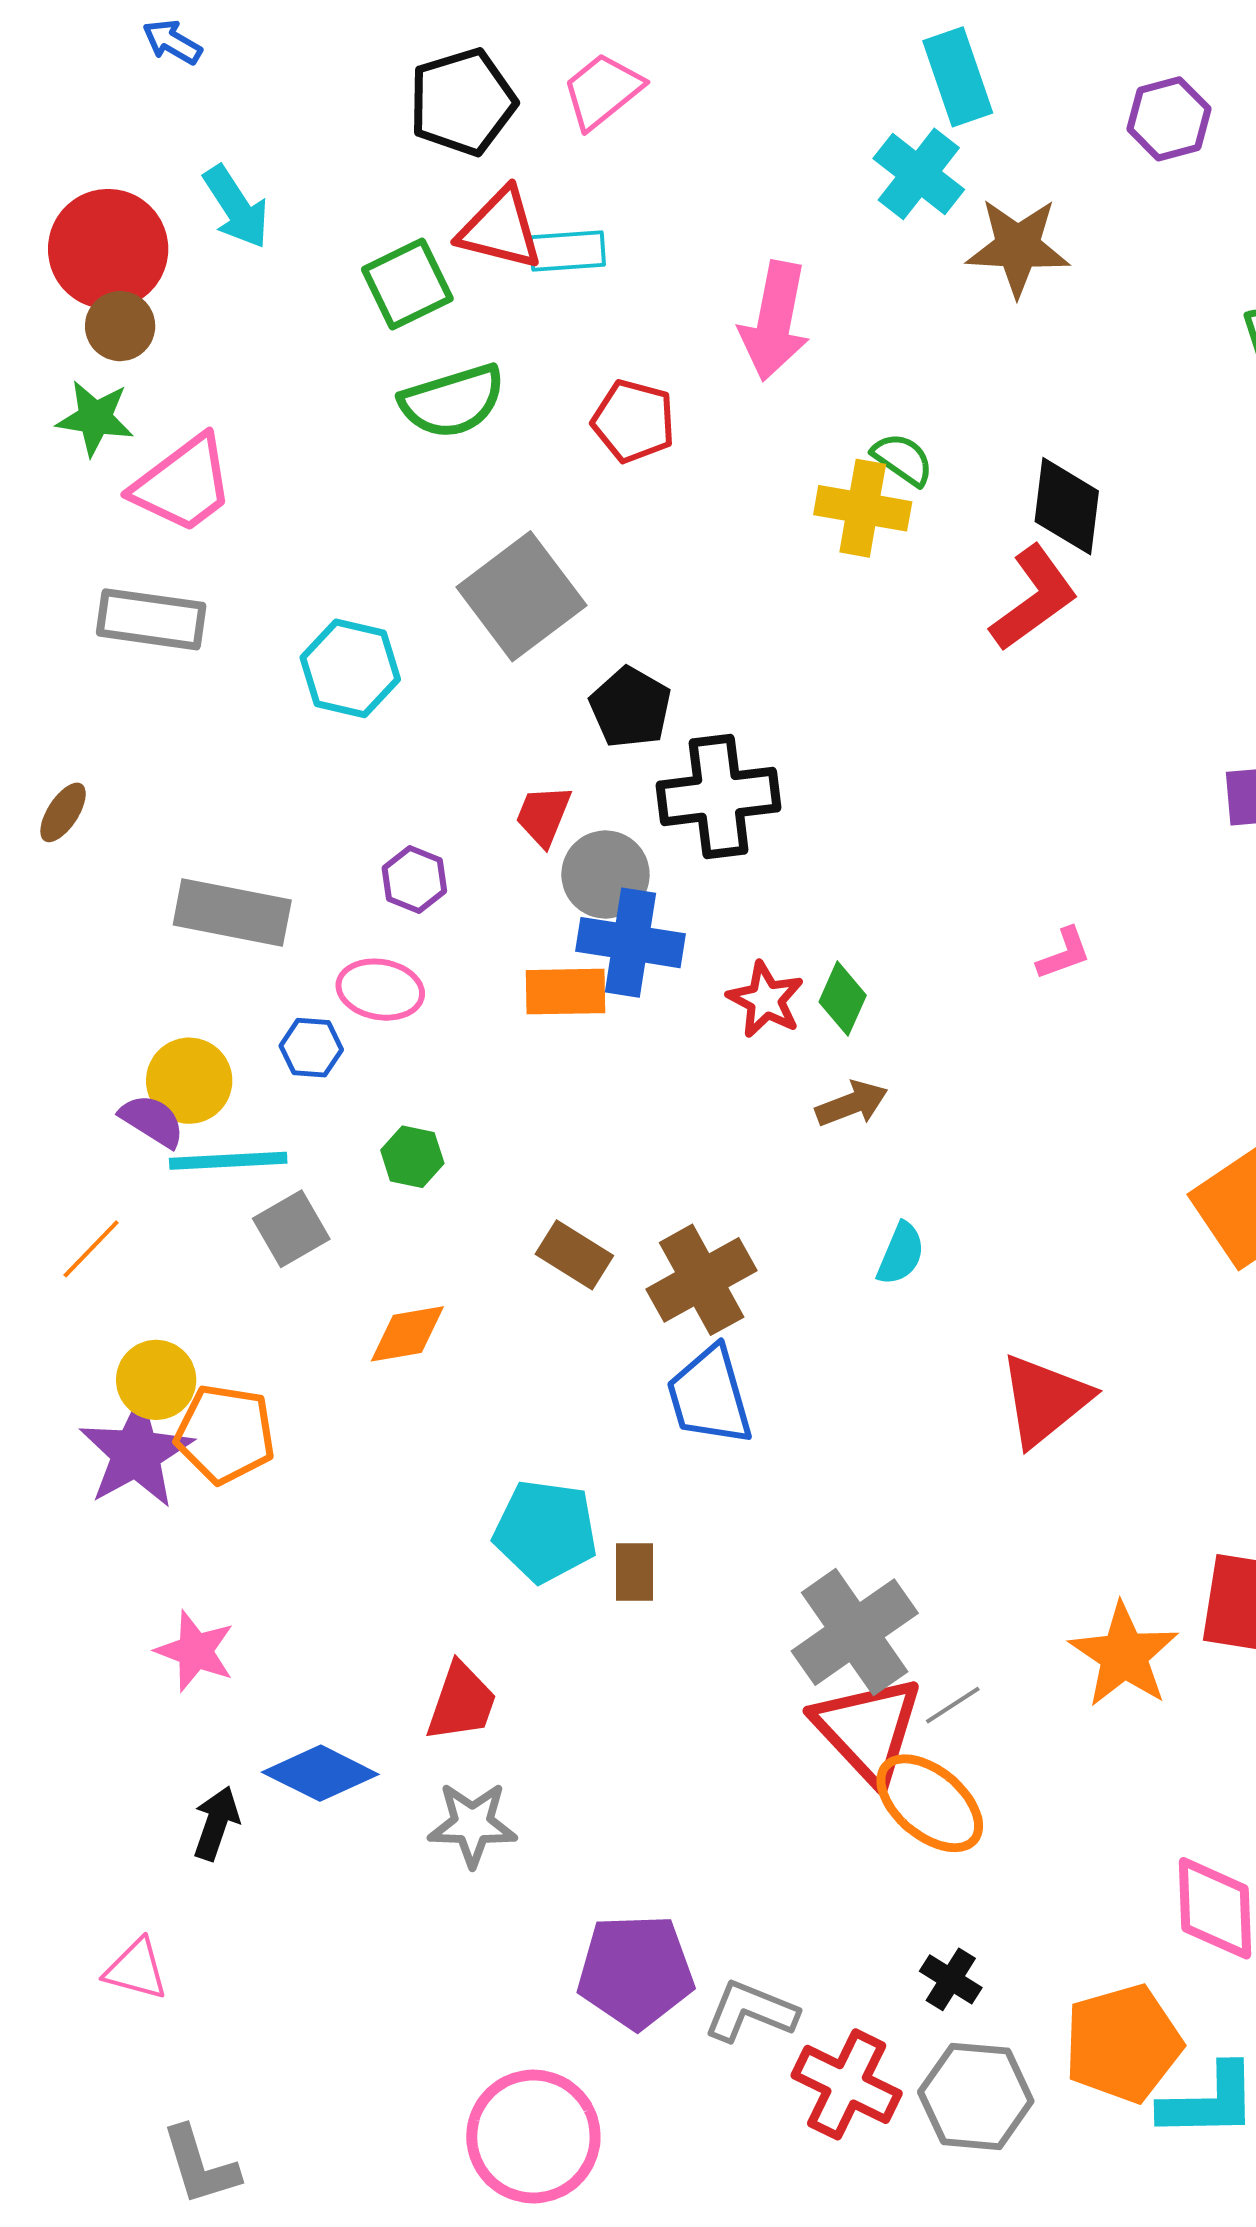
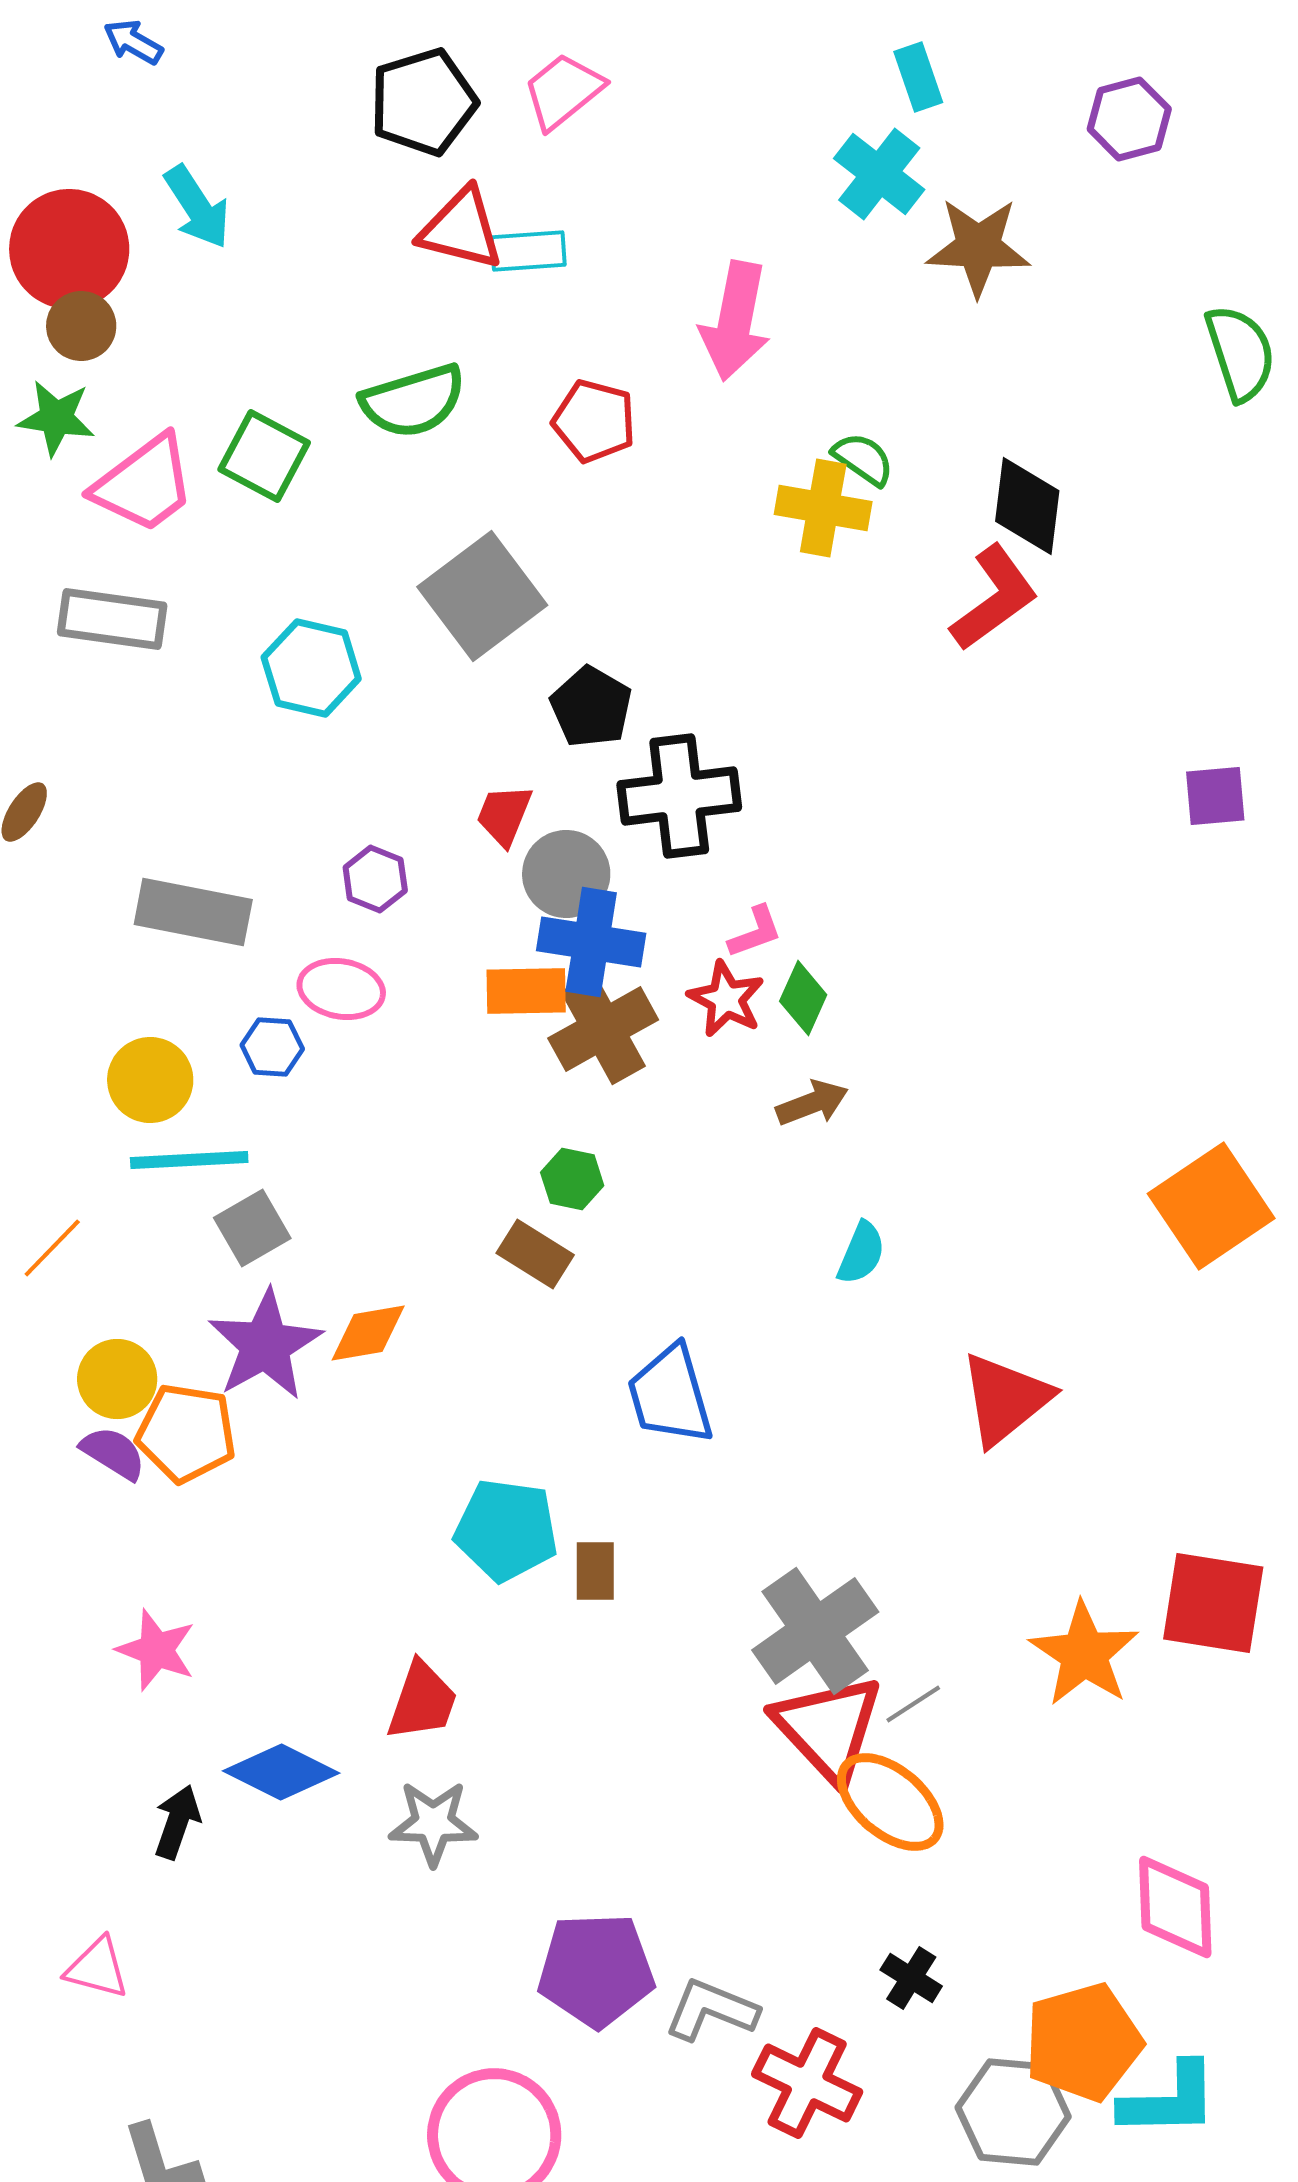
cyan rectangle: (958, 77) -> (918, 77), size x0.7
green square: (407, 284) -> (264, 456), moved, turned -36
pink L-shape: (1064, 954) -> (755, 932), moved
purple semicircle: (152, 1121) -> (113, 1453), moved
green hexagon: (412, 1157) -> (572, 1179), moved
brown cross: (702, 1280) -> (603, 1029), moved
purple star: (136, 1453) -> (265, 1345), moved
gray hexagon: (976, 2096) -> (1013, 2112), moved

